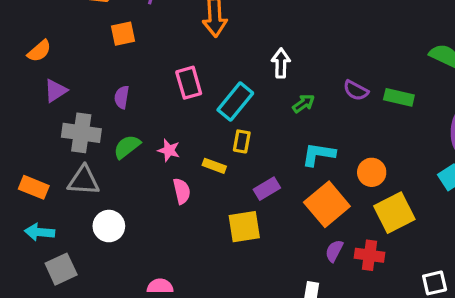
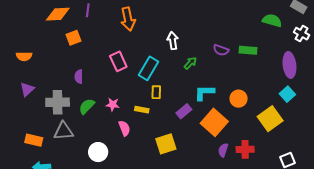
orange semicircle: (39, 51) -> (24, 56), turned 49
purple triangle: (56, 91) -> (27, 89), moved
purple rectangle: (267, 189) -> (184, 111), moved
yellow square: (394, 213) -> (270, 119), moved
white circle: (109, 226) -> (98, 152), moved

